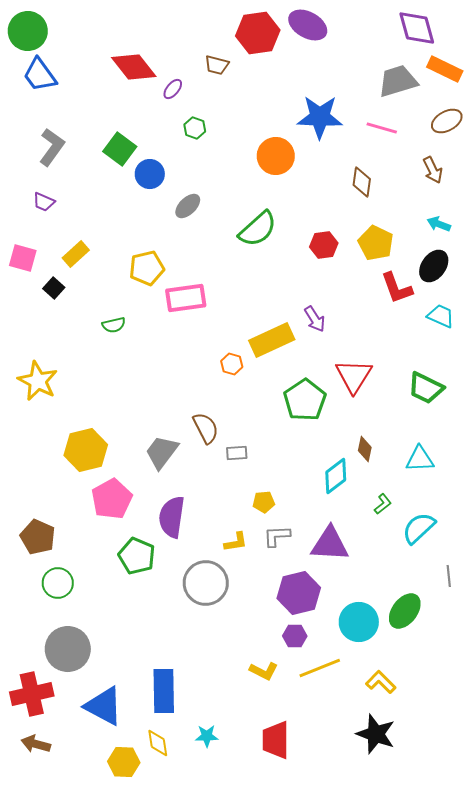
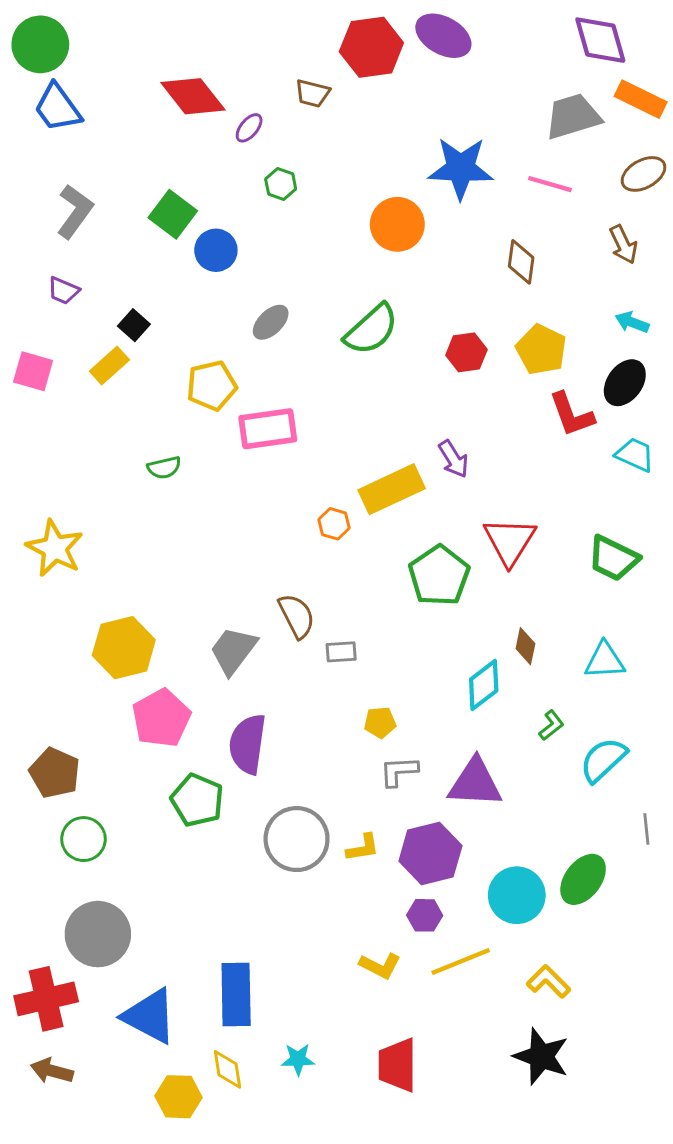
gray ellipse: (188, 206) -> (271, 322), moved
black square: (54, 288) -> (134, 325), moved
yellow L-shape: (236, 542) -> (363, 848), moved

